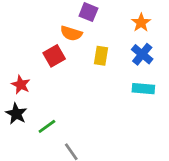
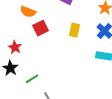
orange semicircle: (71, 33) -> (28, 12), moved

